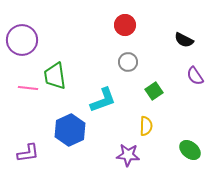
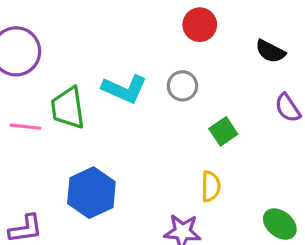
red circle: (125, 25) -> (200, 25), moved
cyan L-shape: (103, 100) -> (124, 89), moved, turned 44

